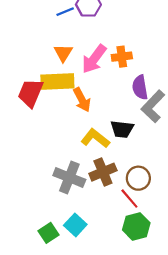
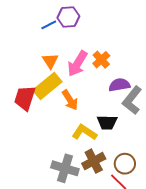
orange cross: (122, 57) -> (101, 60), turned -30
yellow rectangle: (57, 81) -> (47, 86), turned -32
purple semicircle: (140, 87) -> (119, 85), turned 95

